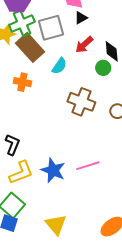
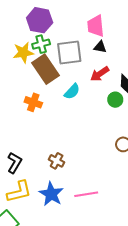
black triangle: (81, 18) -> (100, 47), turned 32
green cross: (22, 23) -> (41, 44), size x0.7
brown cross: (81, 102) -> (57, 161), moved, size x0.6

